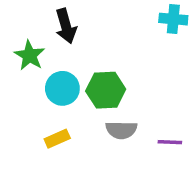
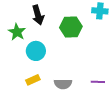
green hexagon: (106, 90) -> (71, 27), moved
gray semicircle: (121, 130) -> (63, 84), moved

